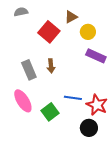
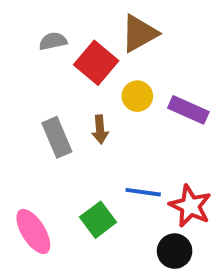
gray semicircle: (21, 12) -> (53, 41), moved
brown triangle: (71, 17) -> (139, 33), size x1.5
yellow circle: (88, 32) -> (137, 96), moved
pink ellipse: (23, 101) -> (33, 231), moved

